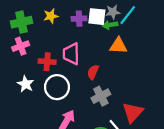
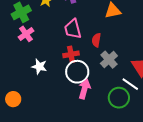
red cross: (47, 62) -> (71, 54), moved
white circle: (57, 87) -> (77, 72), moved

